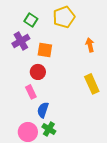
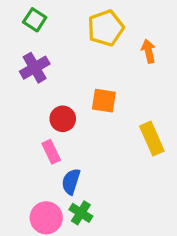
green square: (31, 20) -> (35, 20), moved
orange arrow: (90, 45) -> (149, 51), moved
orange square: (45, 50) -> (104, 101), moved

